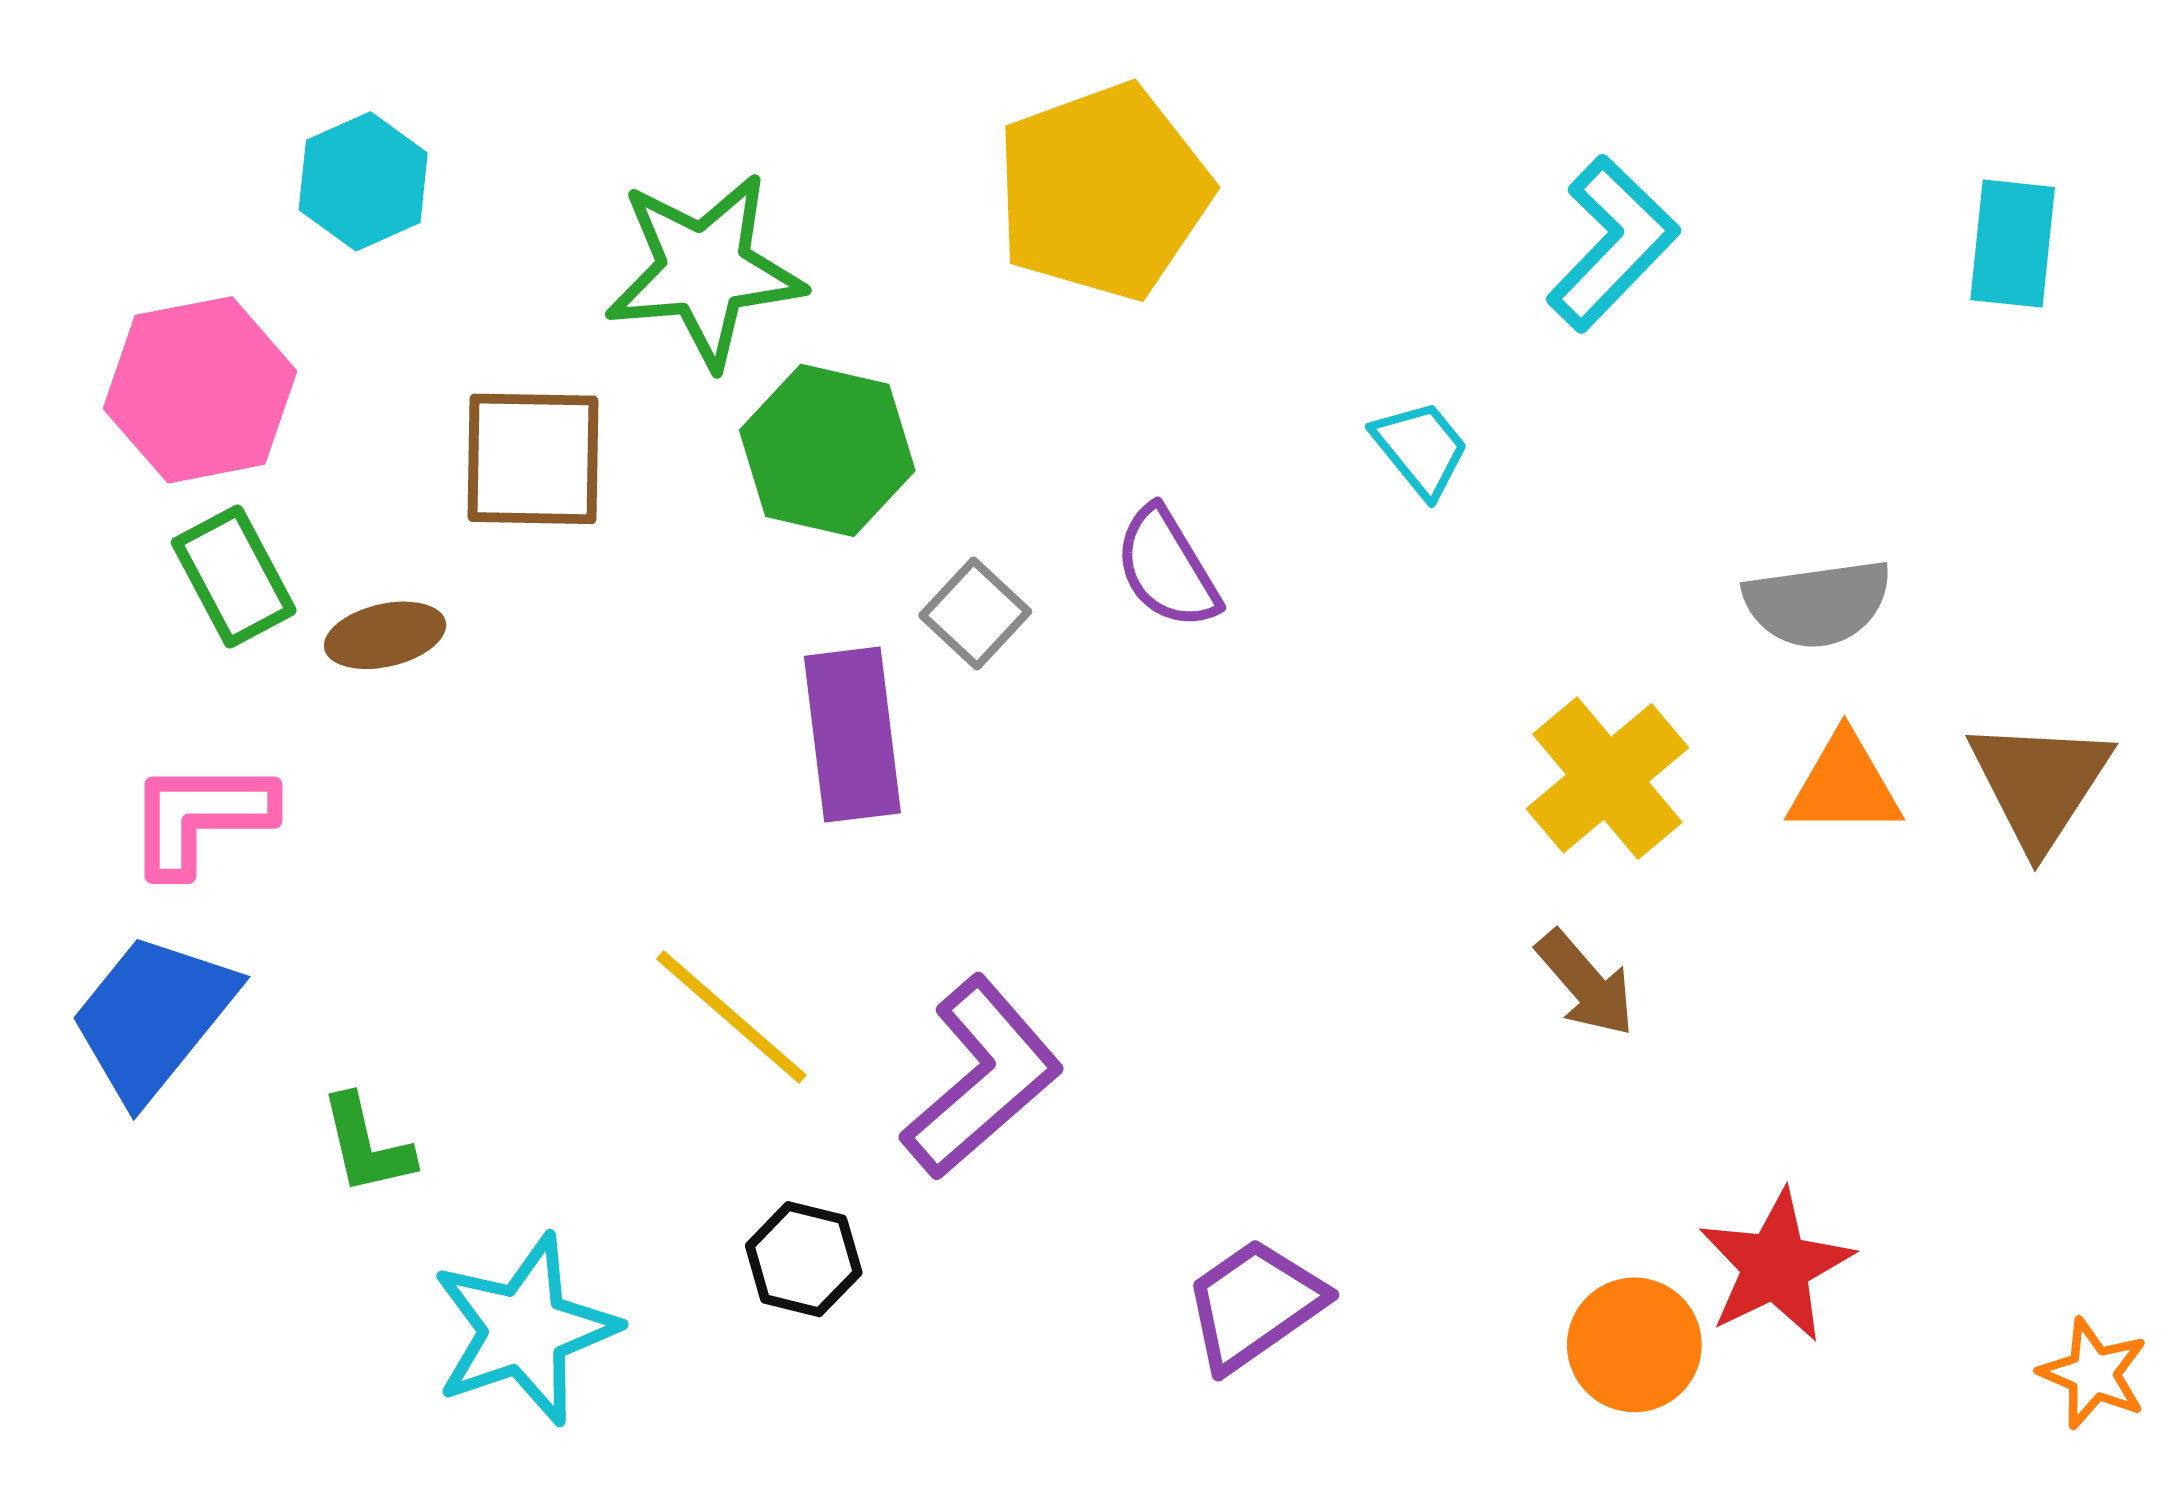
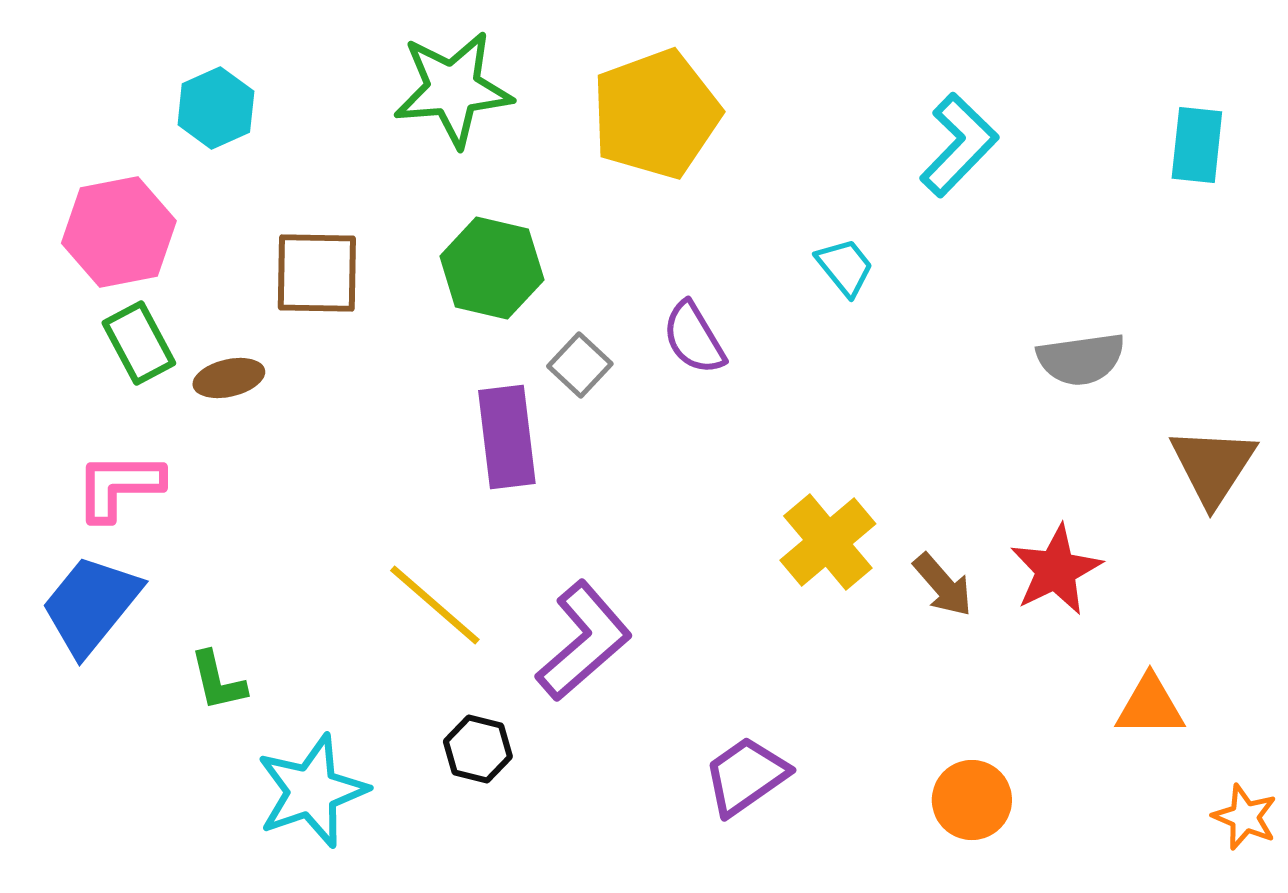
green star: (705, 270) -> (453, 89), moved
yellow cross: (1607, 778) -> (828, 542), moved
orange triangle: (1844, 785) -> (1150, 706), moved
red star: (1776, 1266) -> (1056, 570), moved

